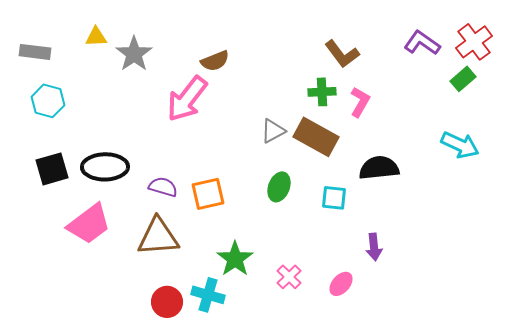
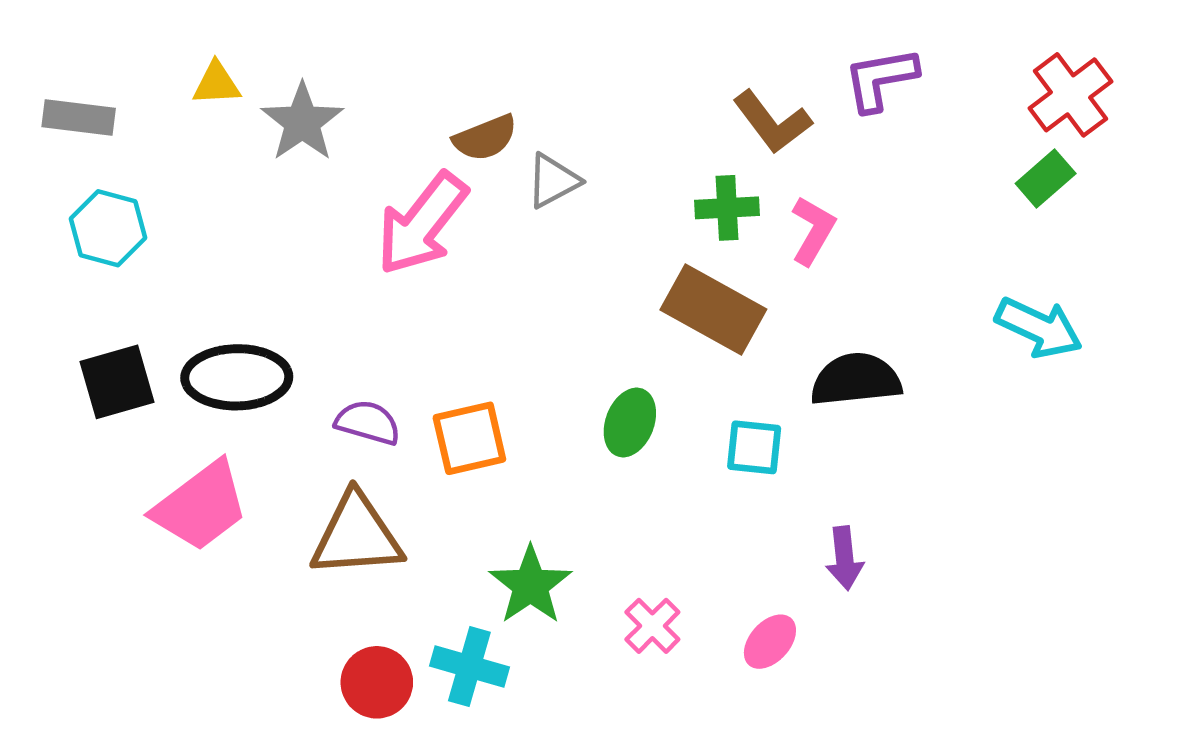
purple L-shape: (422, 43) -> (881, 79), moved, turned -45
gray triangle: (273, 131) -> (553, 181), moved

